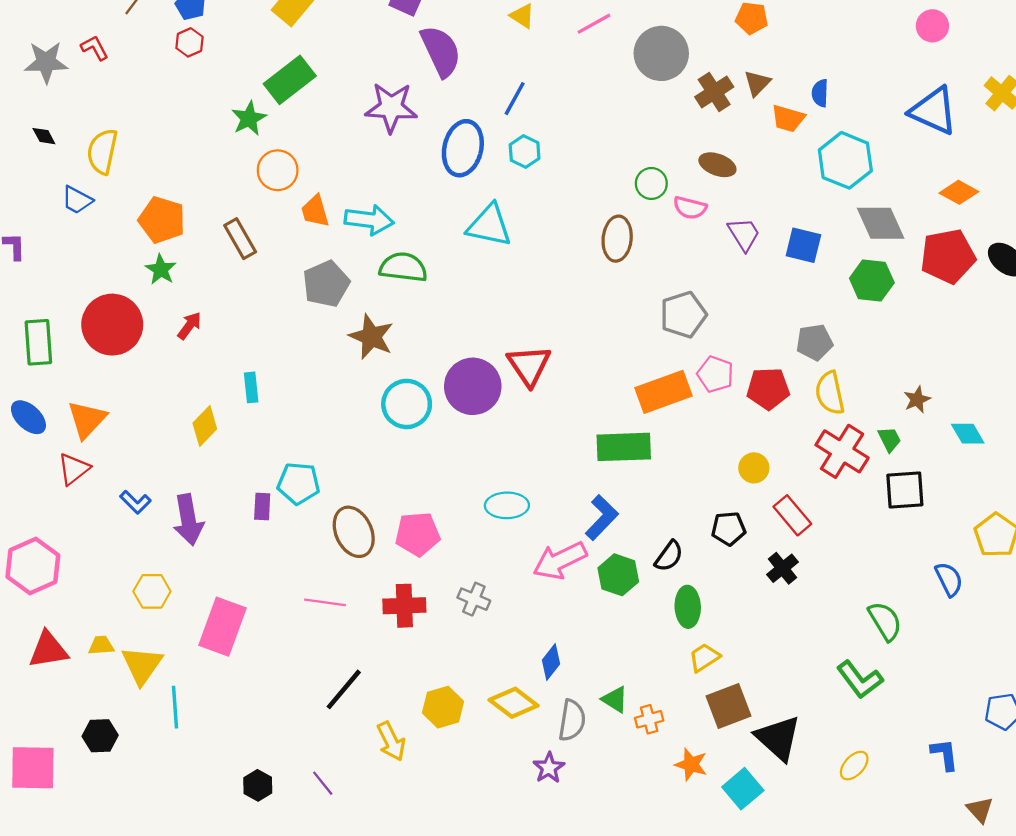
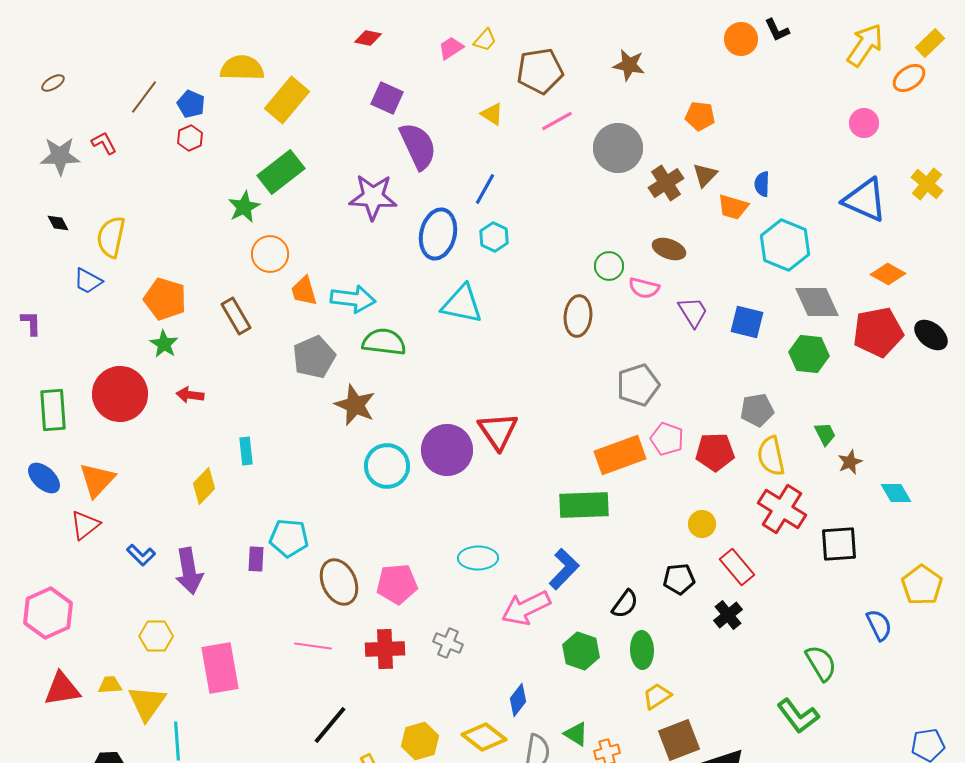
red arrow: (189, 326) -> (190, 395), turned -120
green trapezoid: (889, 439) -> (825, 434), moved
green hexagon: (618, 575) -> (581, 651), moved
pink rectangle: (222, 627) -> (220, 668), turned -30

